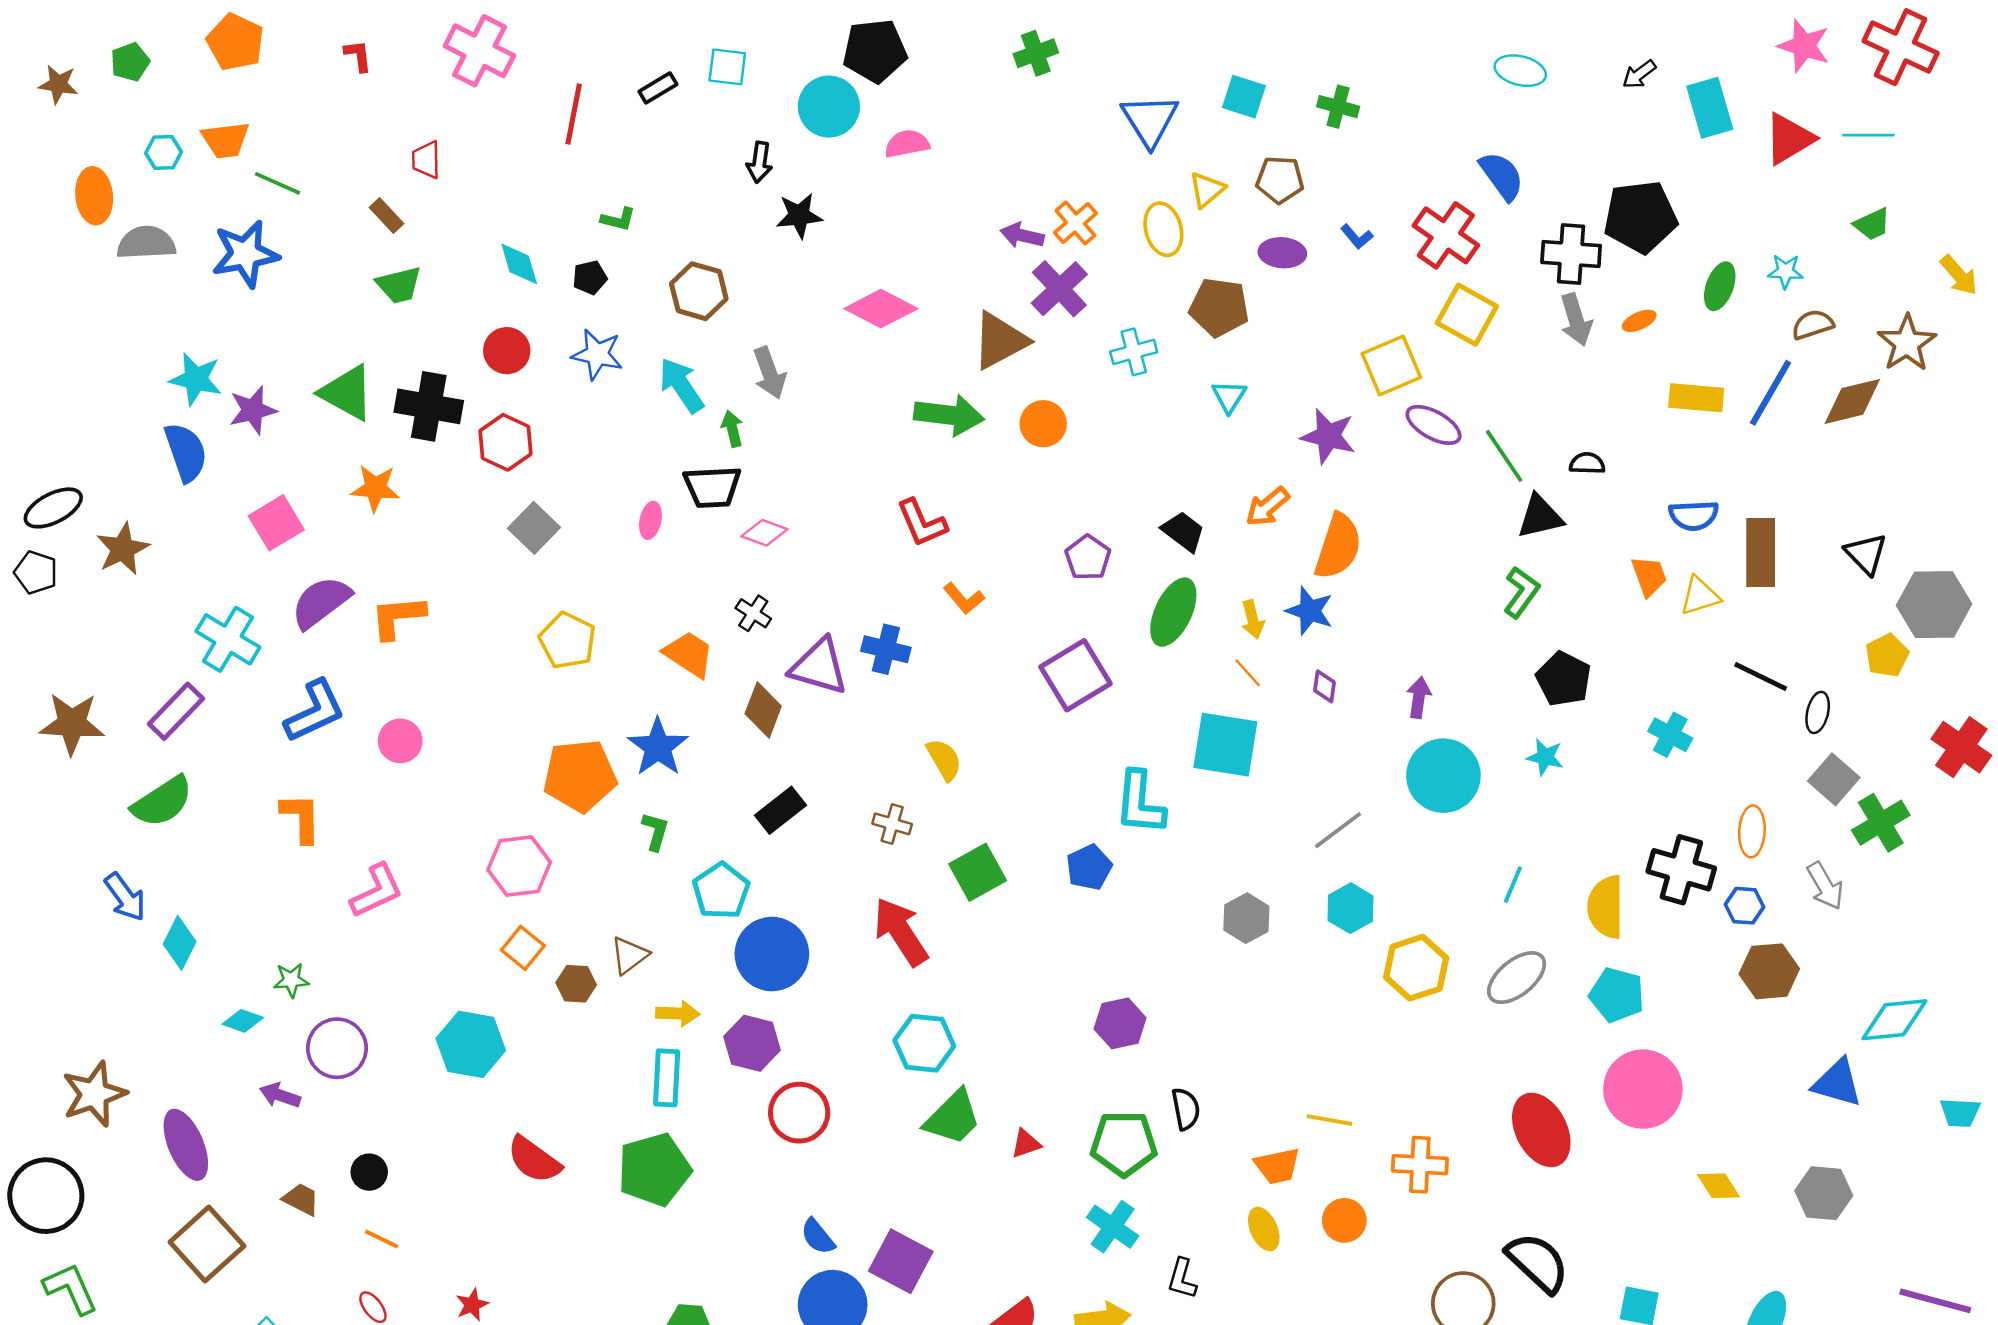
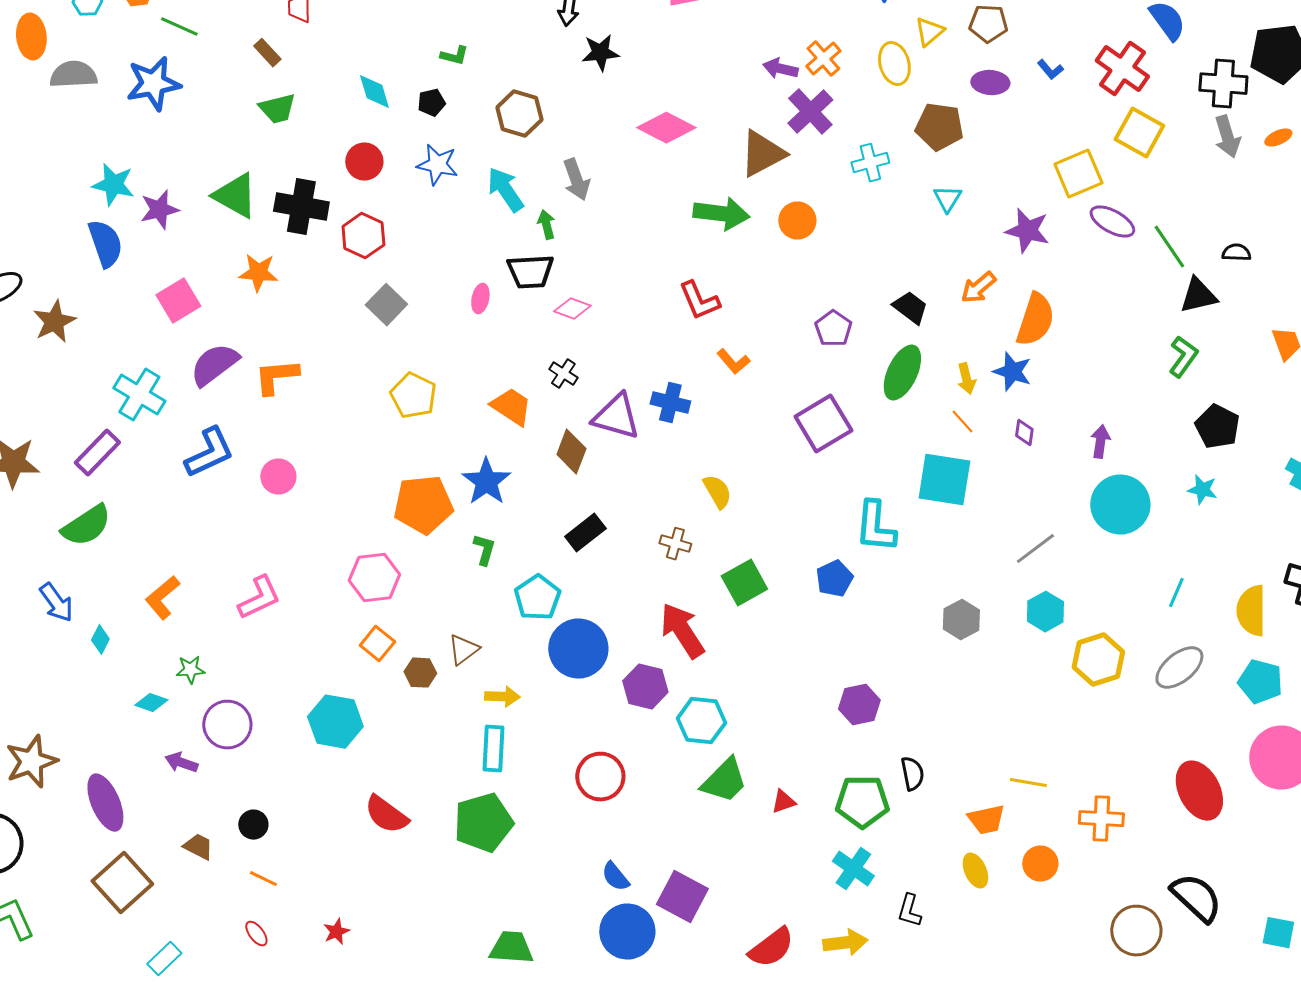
orange L-shape: (301, 818) -> (162, 598), moved, turned -129
cyan diamond: (180, 943) -> (100, 640), size x0.7
purple hexagon: (752, 1043) -> (645, 687), moved

